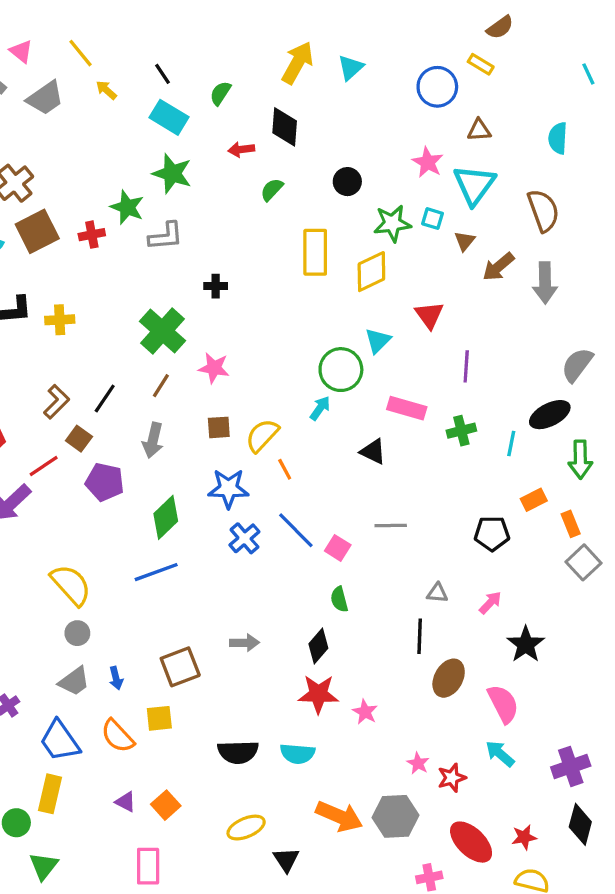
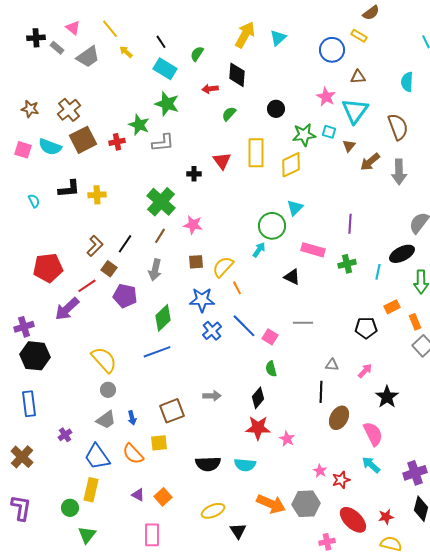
red triangle: (429, 315) -> (222, 161), moved

